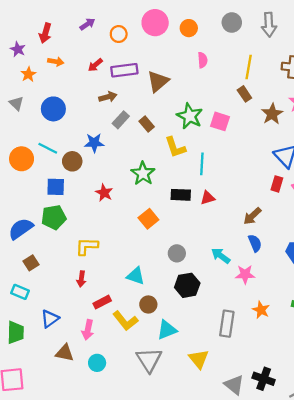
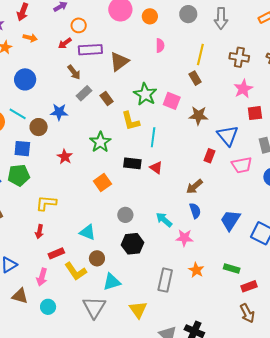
orange circle: (119, 34) -> (79, 25), moved
brown arrow: (108, 97) -> (74, 72), turned 63
brown star: (272, 114) -> (198, 116), moved, turned 30
red rectangle: (277, 184) -> (210, 156), moved
red triangle: (208, 198) -> (156, 168), turned 48

